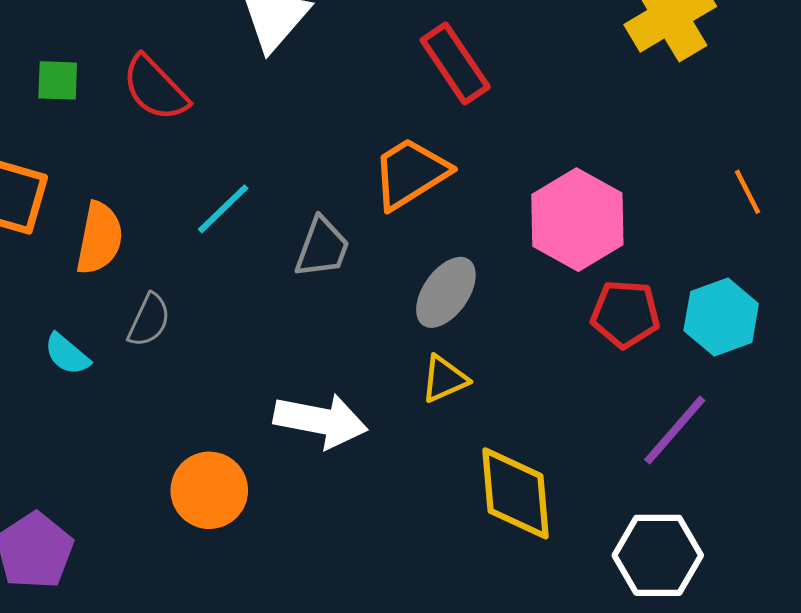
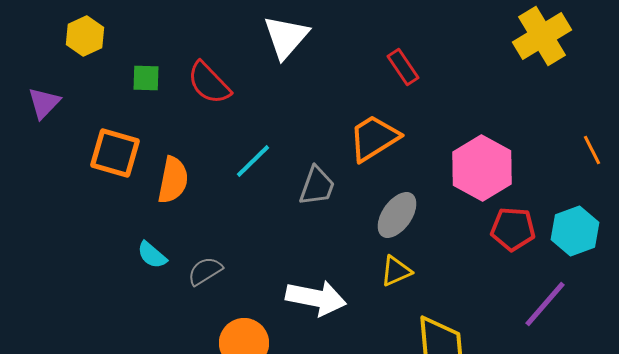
red rectangle: (455, 63) -> (403, 67), size x0.7
gray semicircle: (149, 320) -> (205, 271), moved, turned -147

